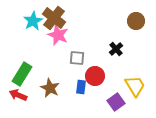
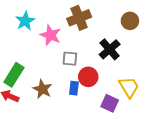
brown cross: (54, 18) -> (79, 18), moved, turned 30
black cross: (116, 49) -> (110, 49), size x1.5
purple square: (116, 102) -> (110, 103), turned -30

